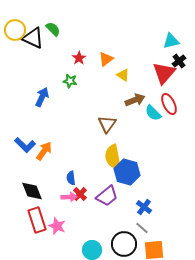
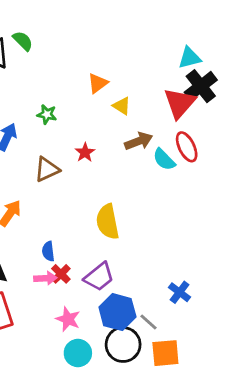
red star: (79, 58) -> (85, 152), moved
black cross: (179, 61) -> (201, 86), size x1.6
brown triangle: (107, 124) -> (47, 169), moved, turned 30
blue hexagon: (127, 172) -> (117, 312), moved
blue cross: (144, 207) -> (180, 292), moved
pink star: (57, 226) -> (68, 319), moved

